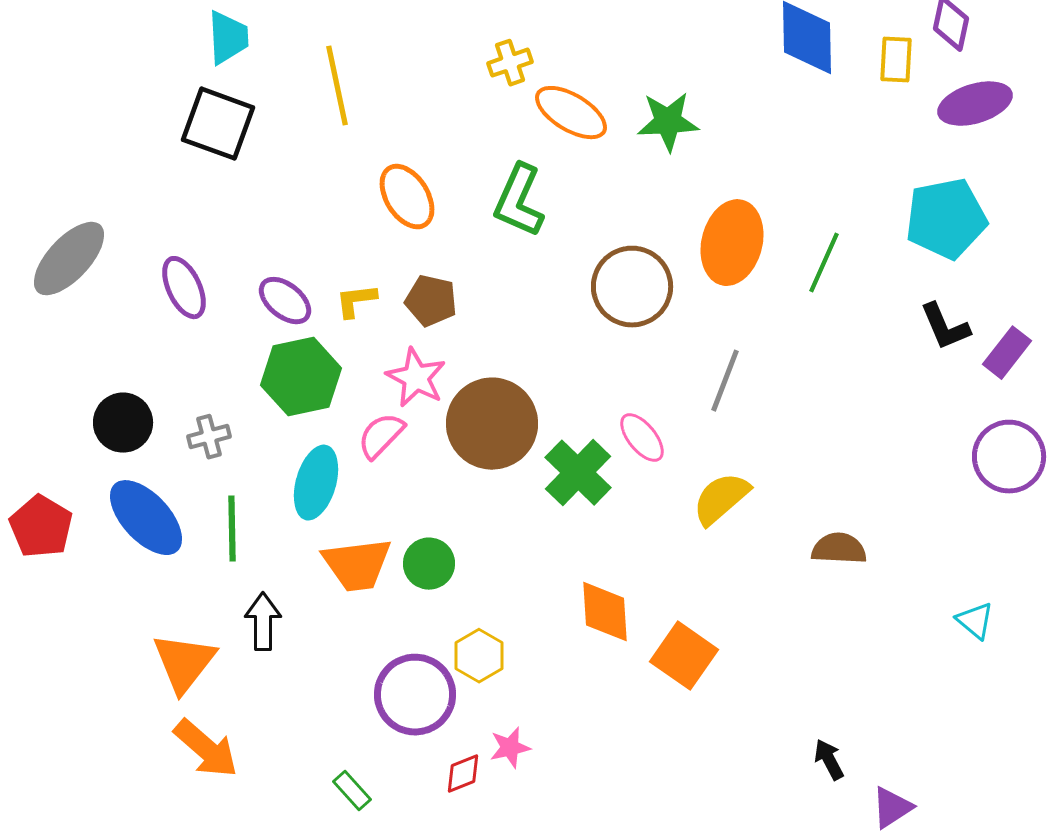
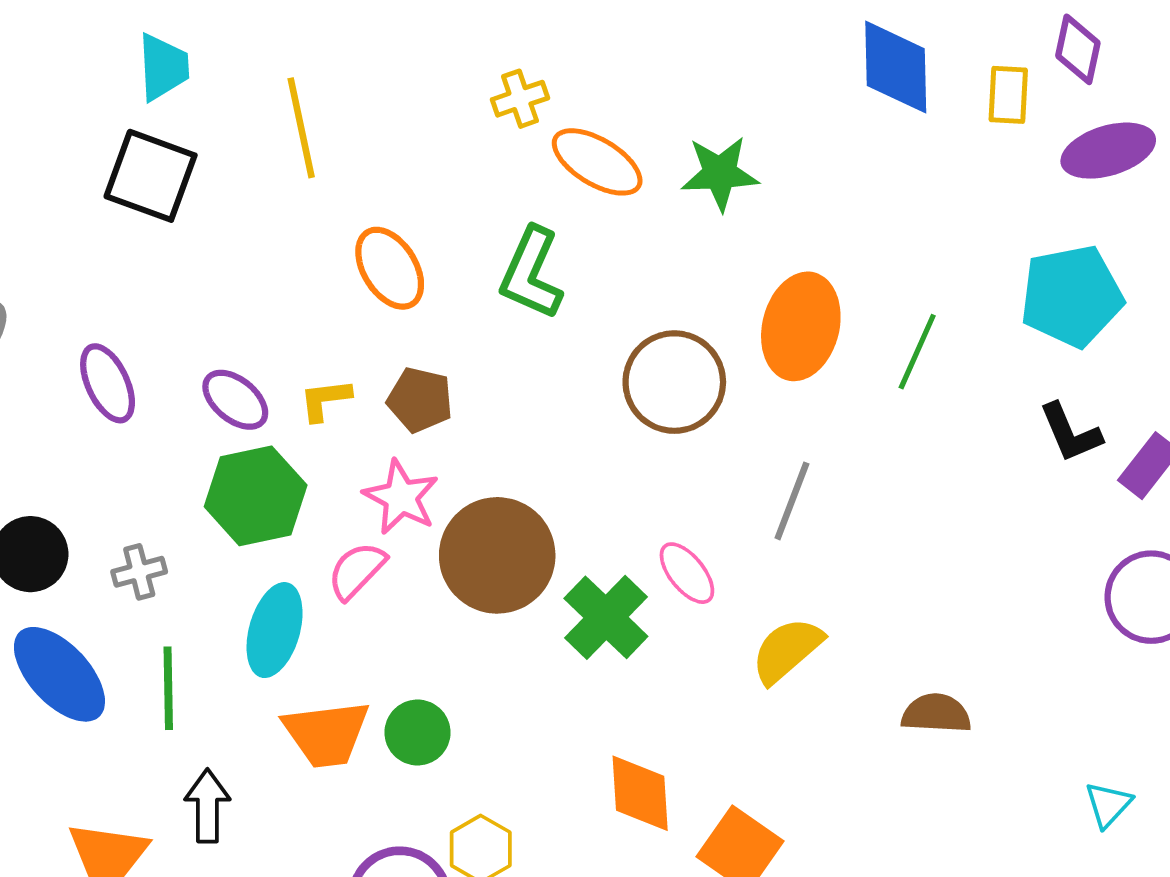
cyan triangle: (975, 621) -> (1108, 805), turned 33

